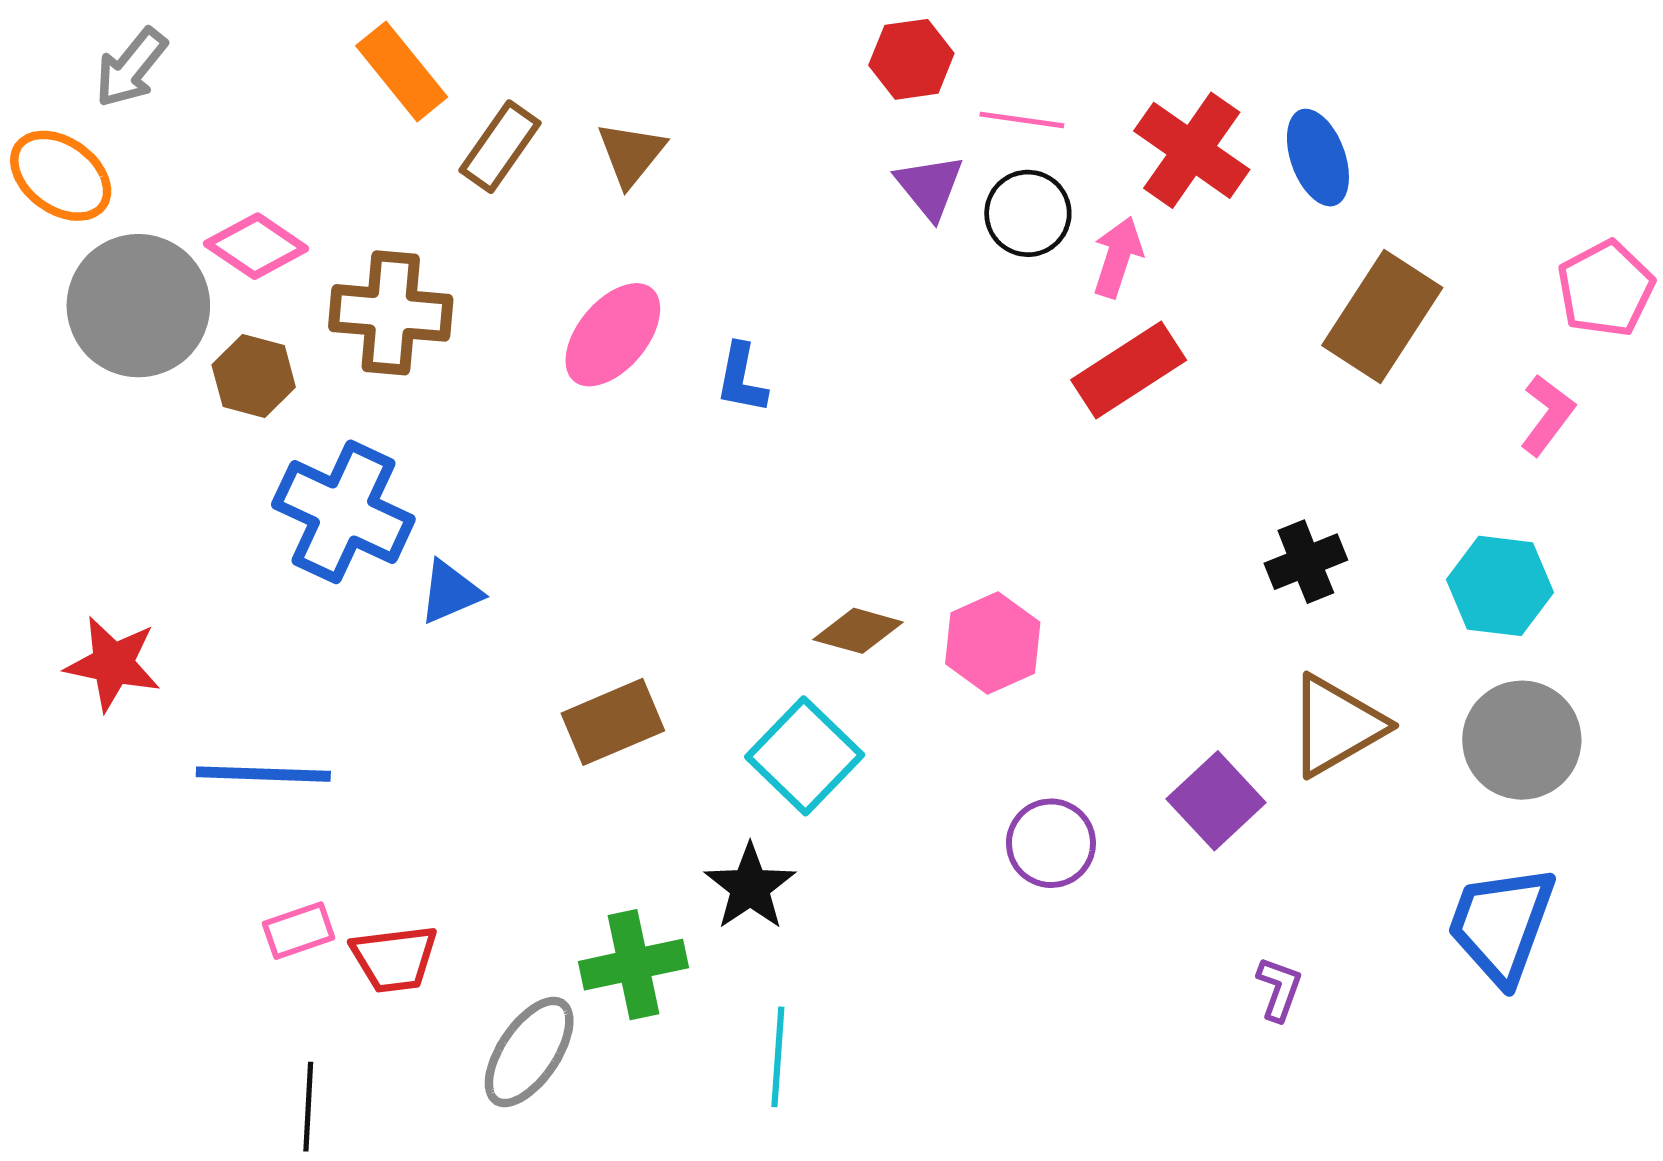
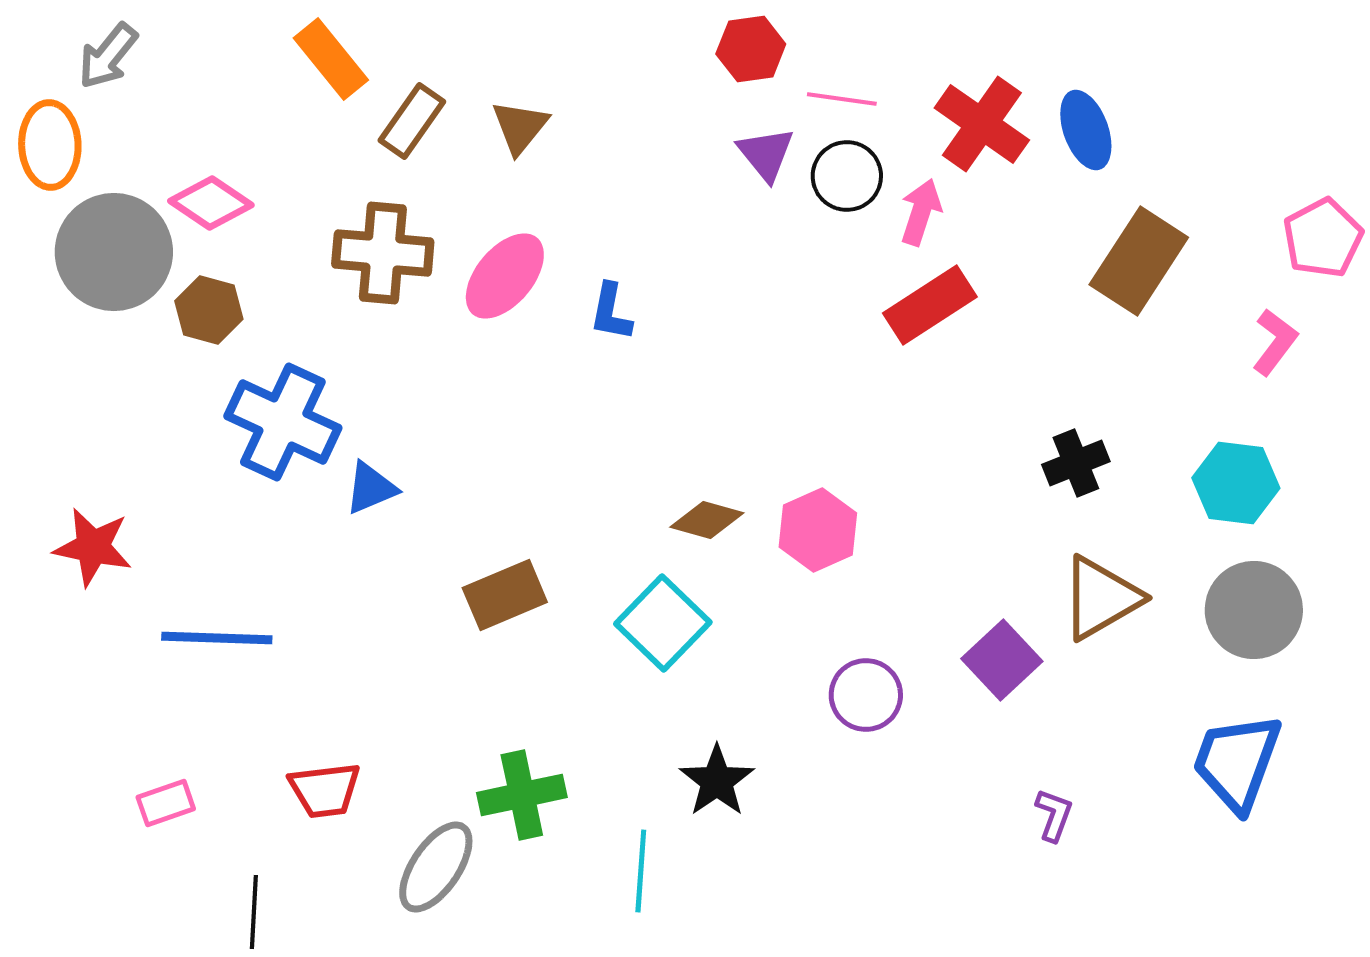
orange ellipse: (61, 176) -> (50, 145), turned 52
brown cross: (391, 313) -> (383, 253), moved
black star: (750, 887) -> (717, 781), moved
pink rectangle: (299, 931) -> (166, 803), moved

